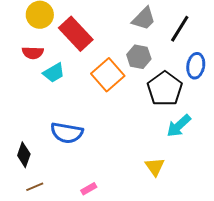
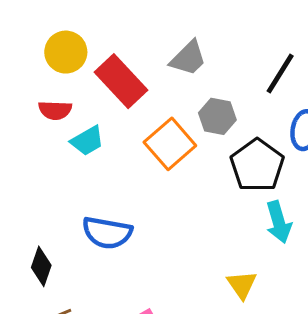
gray trapezoid: (144, 19) -> (188, 58), moved
cyan arrow: (179, 126) -> (279, 222), turned -64

